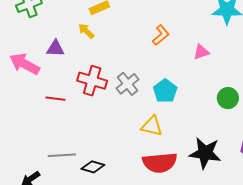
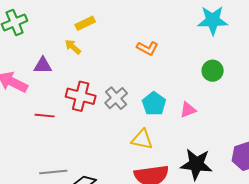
orange L-shape: (161, 35) -> (147, 48), turned 70
pink triangle: (201, 52) -> (188, 110), moved
green circle: (228, 98) -> (213, 71), moved

